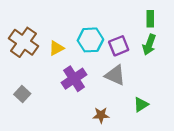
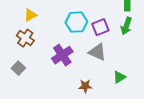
brown cross: (23, 42) -> (25, 38), moved, size x0.7
yellow triangle: (56, 48) -> (30, 15), moved

